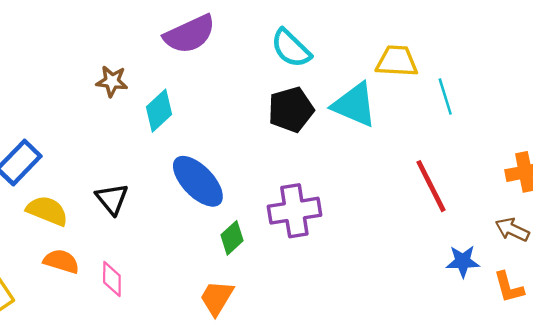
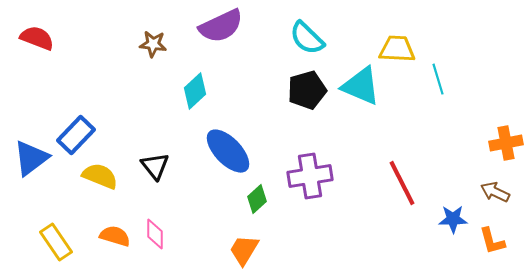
brown star: (112, 81) -> (153, 44), moved
red line: (431, 186) -> (402, 183), moved
orange semicircle: (61, 261) -> (115, 236), moved

